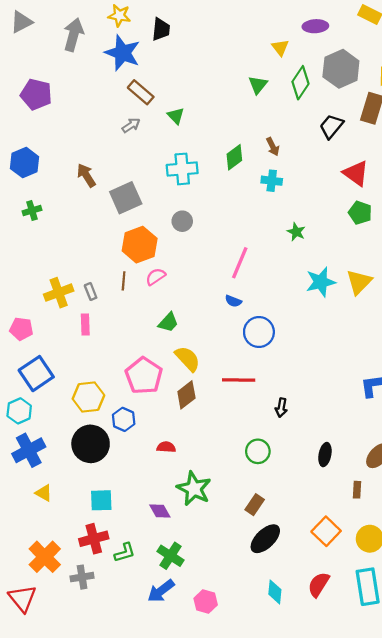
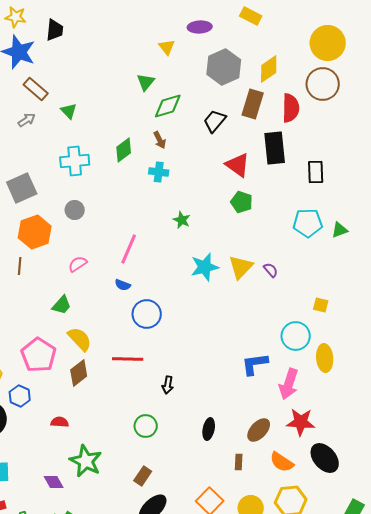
green diamond: (300, 83) -> (168, 106), moved, turned 40
pink semicircle: (156, 277) -> (78, 264), moved

